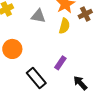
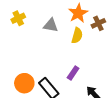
orange circle: (12, 49) -> (24, 83), moved

